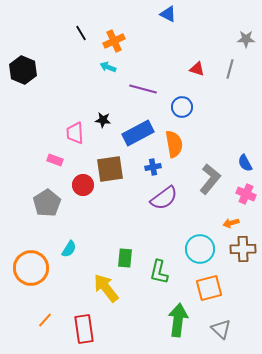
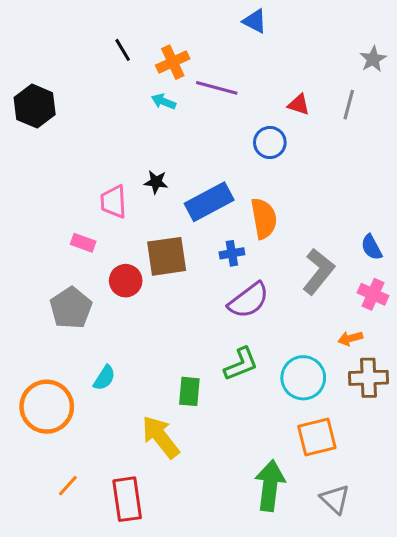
gray star: (246, 39) -> (373, 59), turned -30
purple line: (143, 89) -> (217, 88), moved
blue circle: (182, 107) -> (270, 143), moved
green L-shape: (159, 272) -> (241, 364), moved, turned -125

